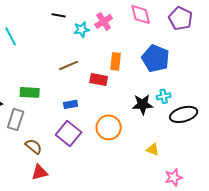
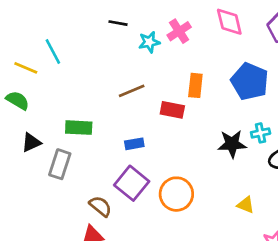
orange circle: (109, 127) -> (176, 194), moved
brown semicircle: (34, 146) -> (100, 206), moved

